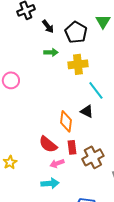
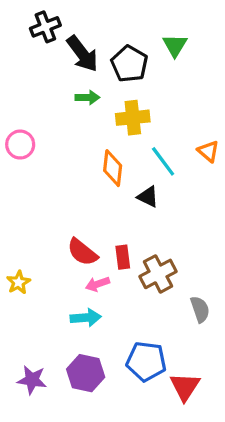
black arrow: (48, 26) -> (82, 54), size x1.6
orange diamond: (66, 121) -> (113, 168), moved

